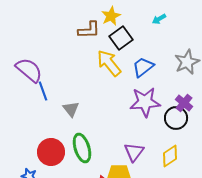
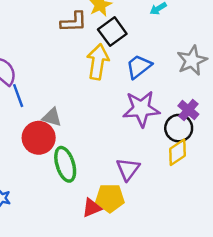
yellow arrow: (109, 63) -> (98, 62), turned 48
gray triangle: (71, 109) -> (52, 117), turned -36
red circle: (51, 152) -> (39, 138), moved
yellow diamond: (170, 156) -> (177, 152), moved

